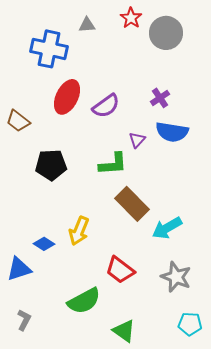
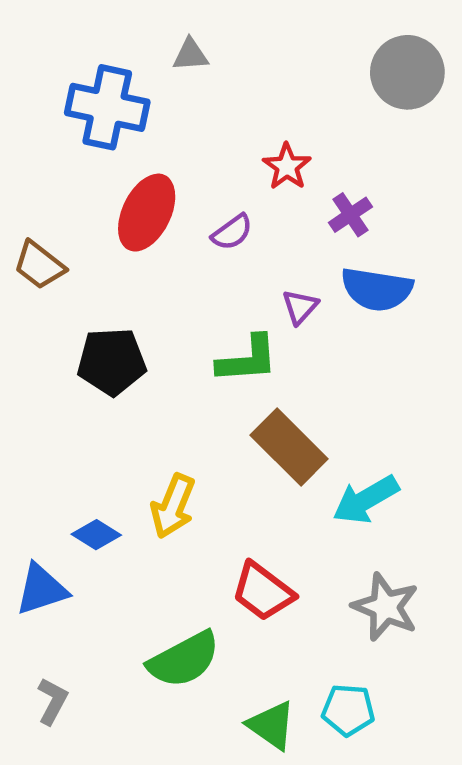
red star: (131, 18) -> (287, 167), moved
gray circle: (166, 33) -> (407, 72), moved
purple semicircle: (106, 106) -> (232, 232), size x0.7
cyan pentagon: (190, 324) -> (348, 710), moved

